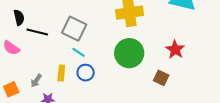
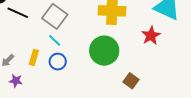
red star: (175, 50) -> (151, 36), moved

